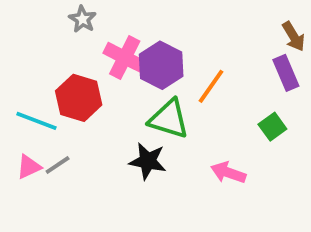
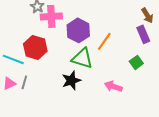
pink cross: (125, 58) -> (51, 16), moved, turned -30
black star: (148, 161) -> (71, 80), turned -30
gray line: (58, 165) -> (24, 82), turned -40

